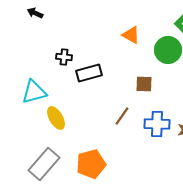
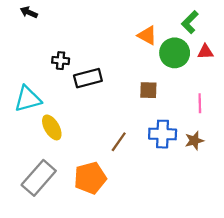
orange triangle: (131, 35) -> (147, 35), moved
brown line: (122, 116) -> (119, 142), moved

